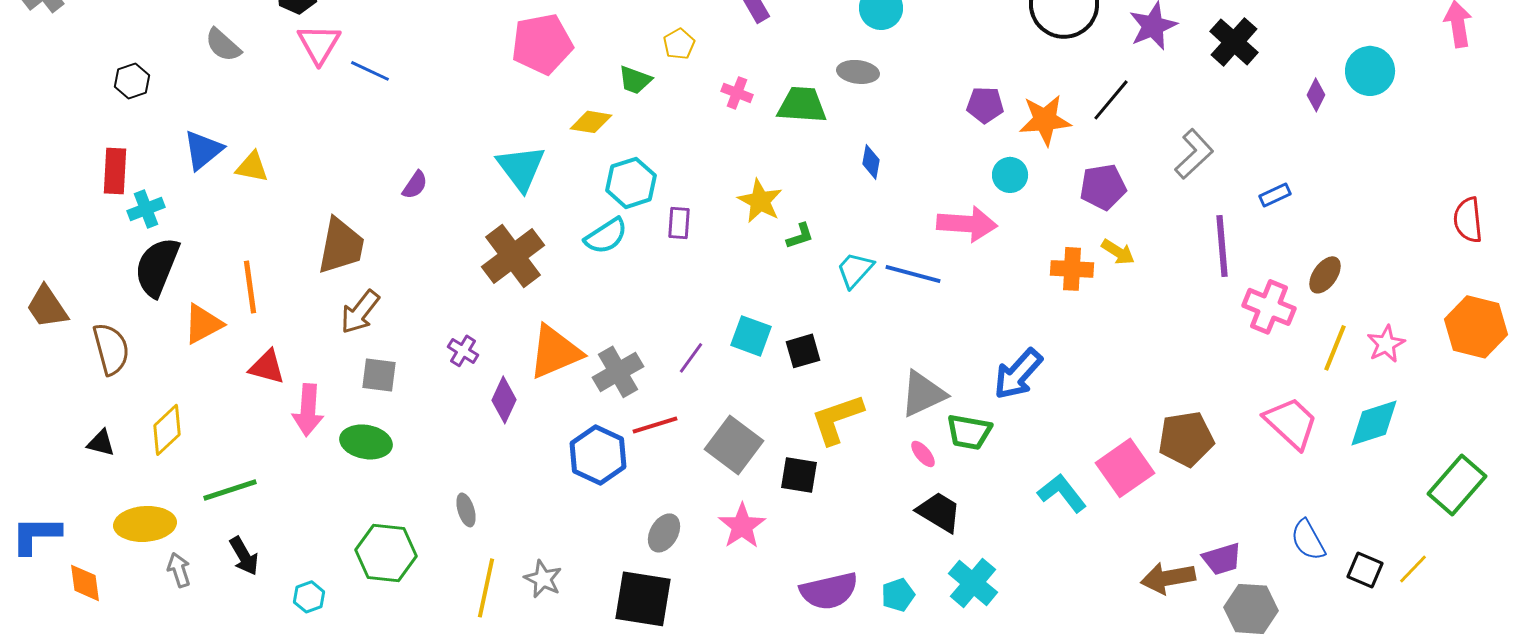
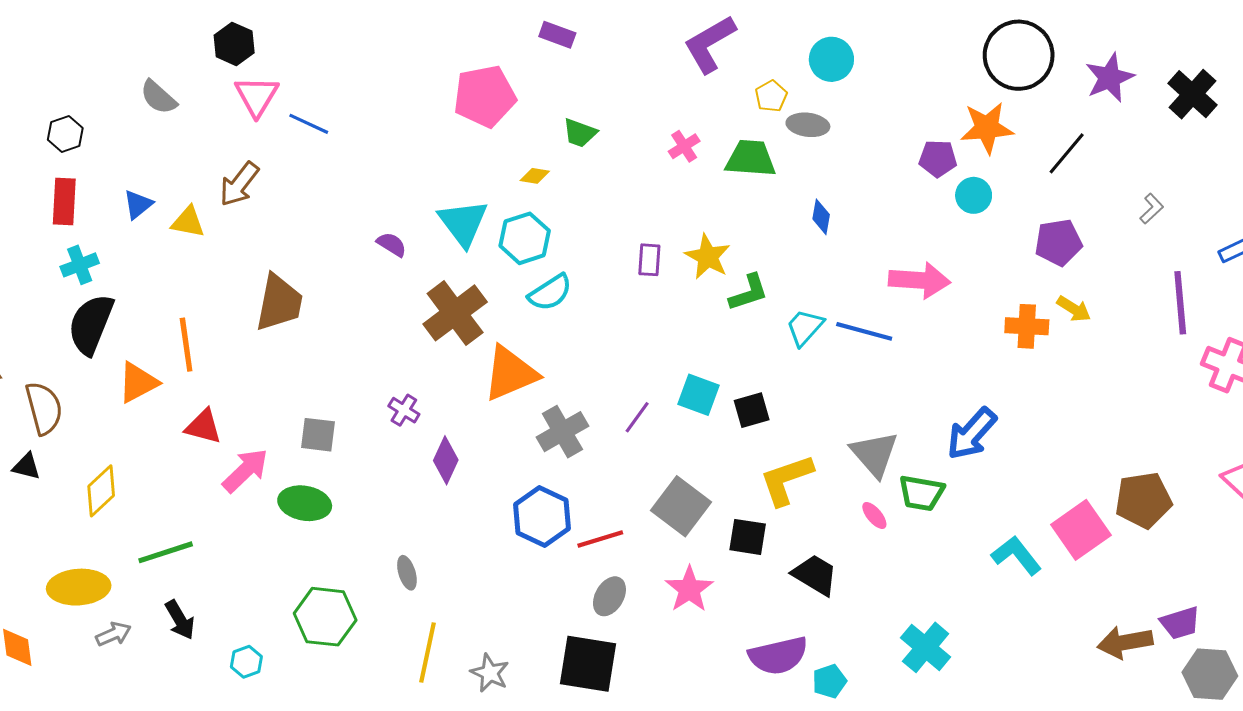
yellow pentagon: (679, 44) -> (771, 96), moved
pink cross: (737, 93) -> (684, 146), turned 36
orange star: (1045, 120) -> (987, 128), moved
yellow diamond: (591, 122) -> (535, 176), size x0.7
blue triangle: (203, 150) -> (138, 205), size x0.7
gray L-shape: (1194, 154) -> (1152, 209), size x0.6
red rectangle: (115, 171) -> (64, 201), moved
cyan circle: (1010, 175) -> (974, 195), moved
cyan hexagon: (631, 183) -> (525, 238), moved
purple semicircle: (415, 185) -> (392, 244), moved, turned -92
purple rectangle: (679, 223) -> (649, 260), moved
green L-shape: (800, 236) -> (749, 293), size x1.4
brown arrow: (360, 312) -> (239, 184), moved
orange triangle: (555, 352) -> (510, 373), moved
gray triangle: (923, 394) -> (874, 454), turned -46
pink arrow: (308, 410) -> (245, 470), turned -138
red line: (655, 425) -> (600, 539), moved
black triangle: (101, 443) -> (26, 466), moved
black trapezoid: (939, 512) -> (815, 575), moved
gray arrow: (179, 570) -> (113, 634), turned 84
gray star: (543, 579) -> (490, 673), moved
cyan pentagon: (898, 595) -> (829, 681), moved

